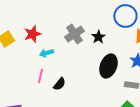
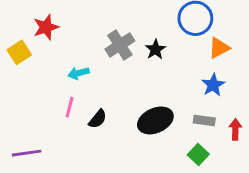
red star: (32, 34) -> (46, 27), moved
black ellipse: (108, 66) -> (155, 120), moved, turned 45

